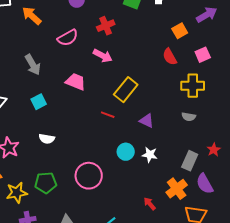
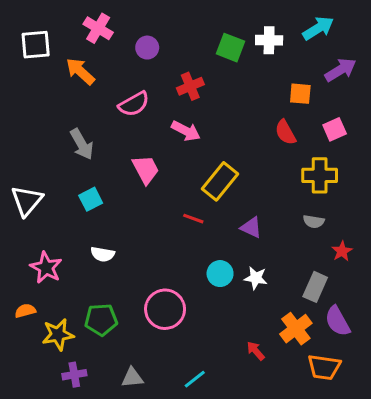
orange square: (180, 31) -> (300, 94), turned 35
pink trapezoid: (76, 82) -> (146, 169), turned 40
red star: (214, 150) -> (342, 251), moved

